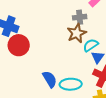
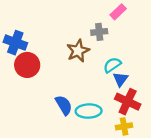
brown star: (77, 33) -> (78, 51), moved

